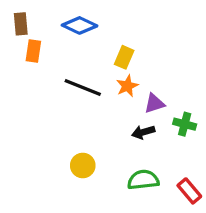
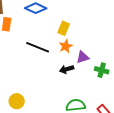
black arrow: (143, 132) -> (67, 69), moved
yellow circle: (83, 165) -> (17, 101), moved

